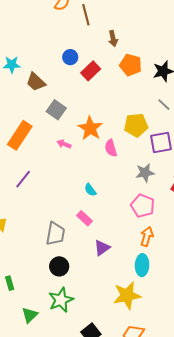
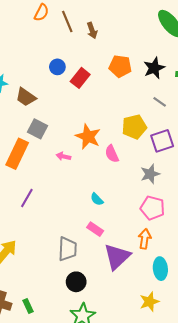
brown arrow: (113, 38) -> (92, 31), moved
gray square: (56, 110) -> (37, 129), moved
orange arrow: (147, 236) -> (145, 239), moved
purple triangle: (102, 248) -> (117, 257), size x1.6
yellow star: (127, 295) -> (149, 302), size x0.7

